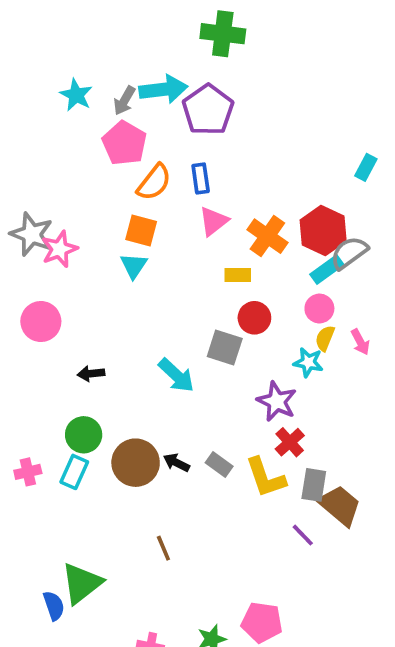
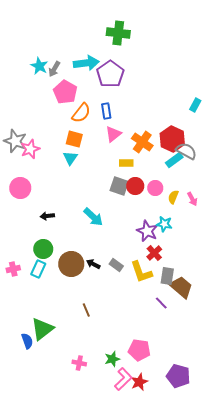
gray arrow: (124, 101) -> (54, 69), moved
gray semicircle: (349, 253) -> (186, 151), turned 65
pink circle: (319, 309) -> (155, 188), moved
gray square: (225, 348) -> (119, 186), moved
cyan star: (308, 362) -> (164, 224), moved

